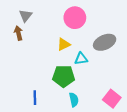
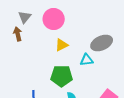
pink circle: (75, 18) -> (54, 19), moved
cyan triangle: (81, 59) -> (87, 60), moved

